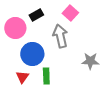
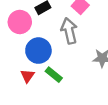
green rectangle: (46, 76) -> (54, 75), turned -49

